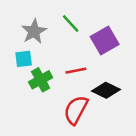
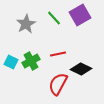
purple square: (105, 41) -> (80, 15), moved
cyan square: (24, 59) -> (11, 62), moved, turned 32

